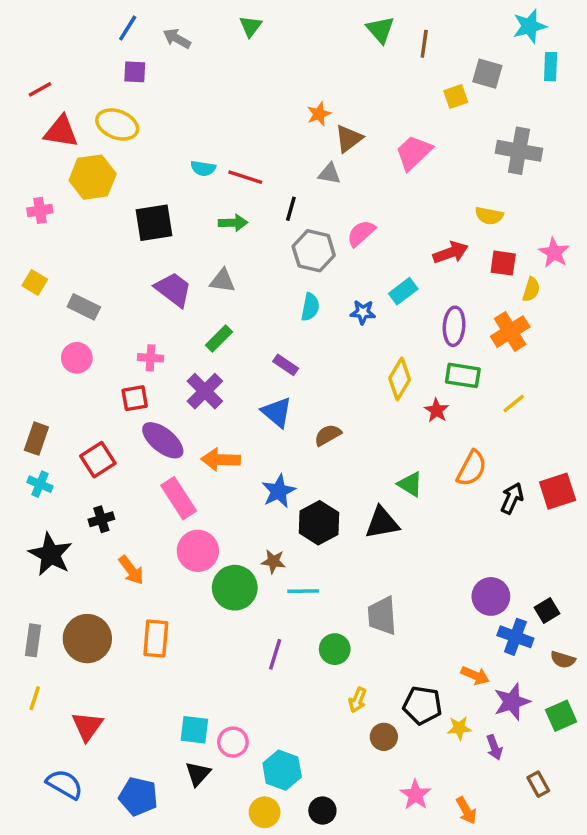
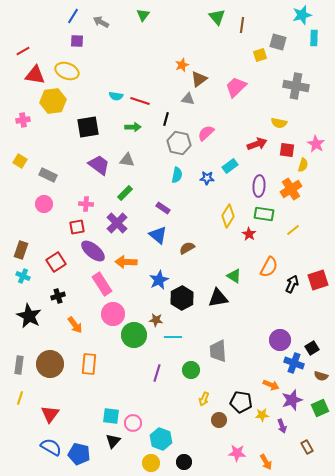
blue semicircle: (65, 784) -> (51, 447), moved
pink star: (415, 795) -> (237, 453), turned -30

